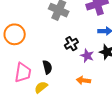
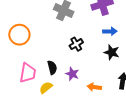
purple star: (87, 56) -> (72, 74), moved
orange arrow: (83, 80) -> (94, 87), moved

